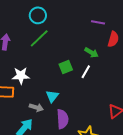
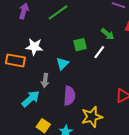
cyan triangle: (52, 96) -> (62, 64), moved
gray arrow: (36, 107) -> (45, 80), turned 72

